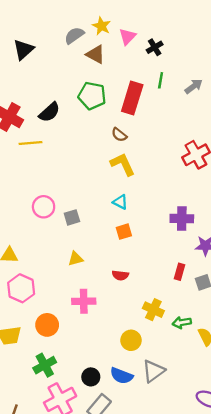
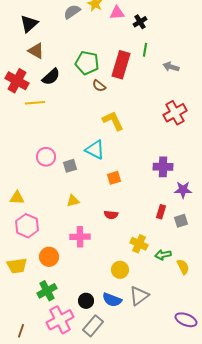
pink triangle: (127, 37) -> (117, 13), turned 42
brown triangle: (96, 54) -> (36, 51), moved
gray arrow: (194, 86) -> (171, 67), moved, turned -126
brown semicircle: (119, 135) -> (99, 86), moved
cyan triangle: (120, 202) -> (95, 150), moved, size x1.5

